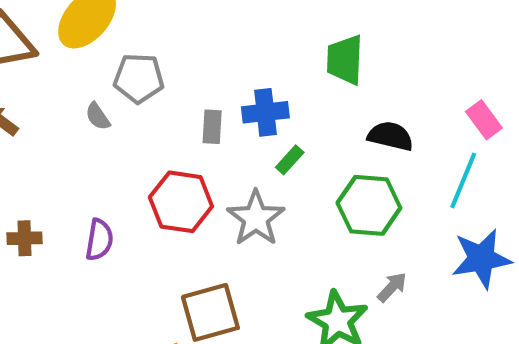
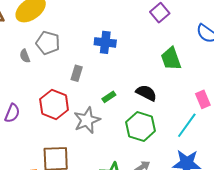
green trapezoid: (345, 60) -> (171, 59), moved, turned -35
blue cross: (265, 112) -> (105, 42), moved
black semicircle: (390, 136) -> (146, 93), moved

